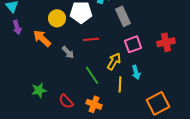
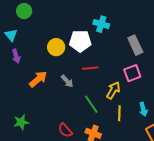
gray rectangle: (123, 16) -> (135, 45), moved
orange arrow: (42, 38) -> (38, 79), moved, turned 96
cyan arrow: (136, 72) -> (143, 109), moved
green star: (39, 90) -> (21, 122), moved

